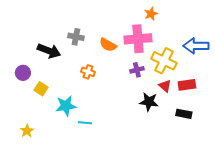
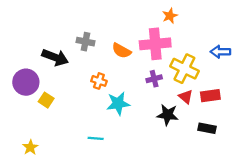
blue arrow: (196, 46) -> (220, 52), size x0.7
purple circle: (23, 73) -> (26, 82), size x1.5
cyan star: (66, 106) -> (118, 103), moved

